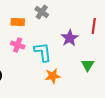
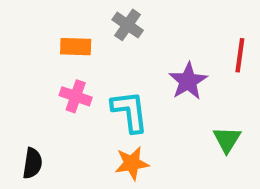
orange star: (53, 76) -> (132, 163), moved

